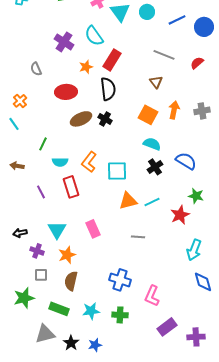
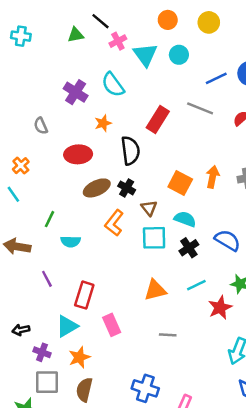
blue line: (177, 20) -> (216, 78), moved
red rectangle: (112, 60) -> (158, 120), moved
brown triangle: (156, 82) -> (149, 208), moved
orange L-shape: (89, 162) -> (114, 223), moved
brown arrow: (17, 166) -> (17, 246), size x1.5
cyan square: (117, 171) -> (154, 238), moved
red rectangle: (71, 187) -> (84, 295), moved, turned 35
cyan line: (152, 202) -> (196, 285), moved
cyan triangle: (57, 230) -> (67, 326), turned 30
gray square: (41, 275) -> (47, 382), size x1.5

